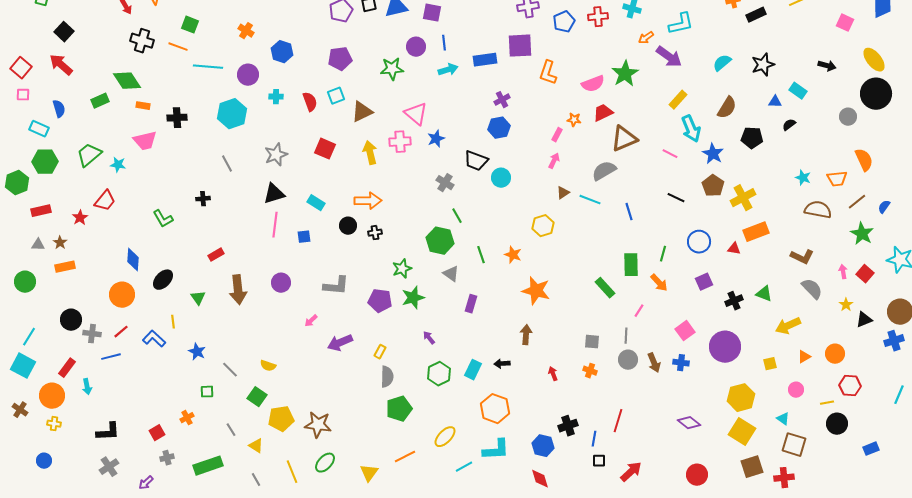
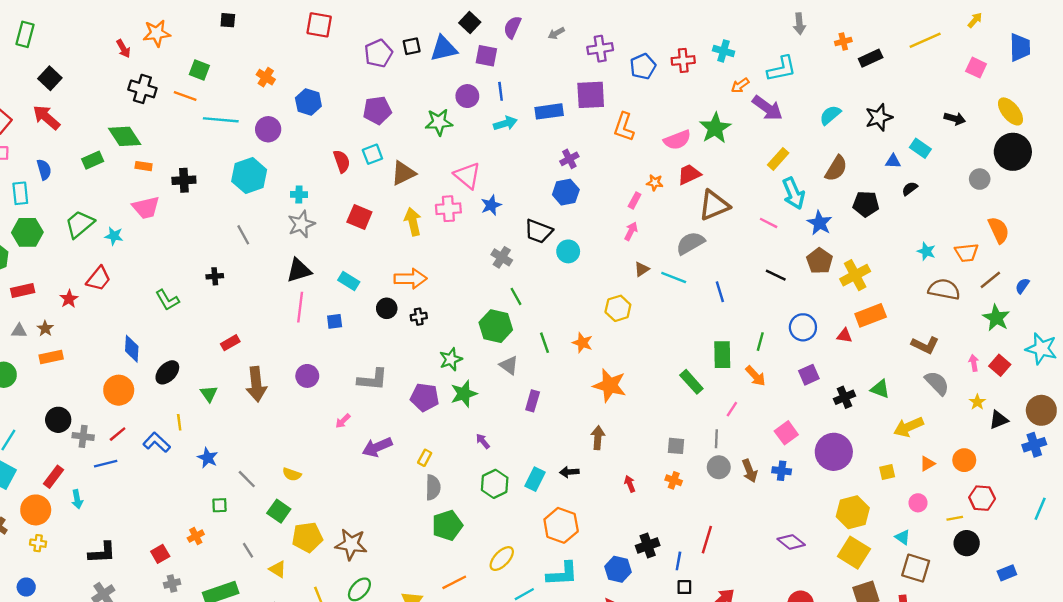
cyan cross: (276, 97) -> (299, 194), moved
cyan rectangle: (39, 129) -> (20, 193), turned 60

